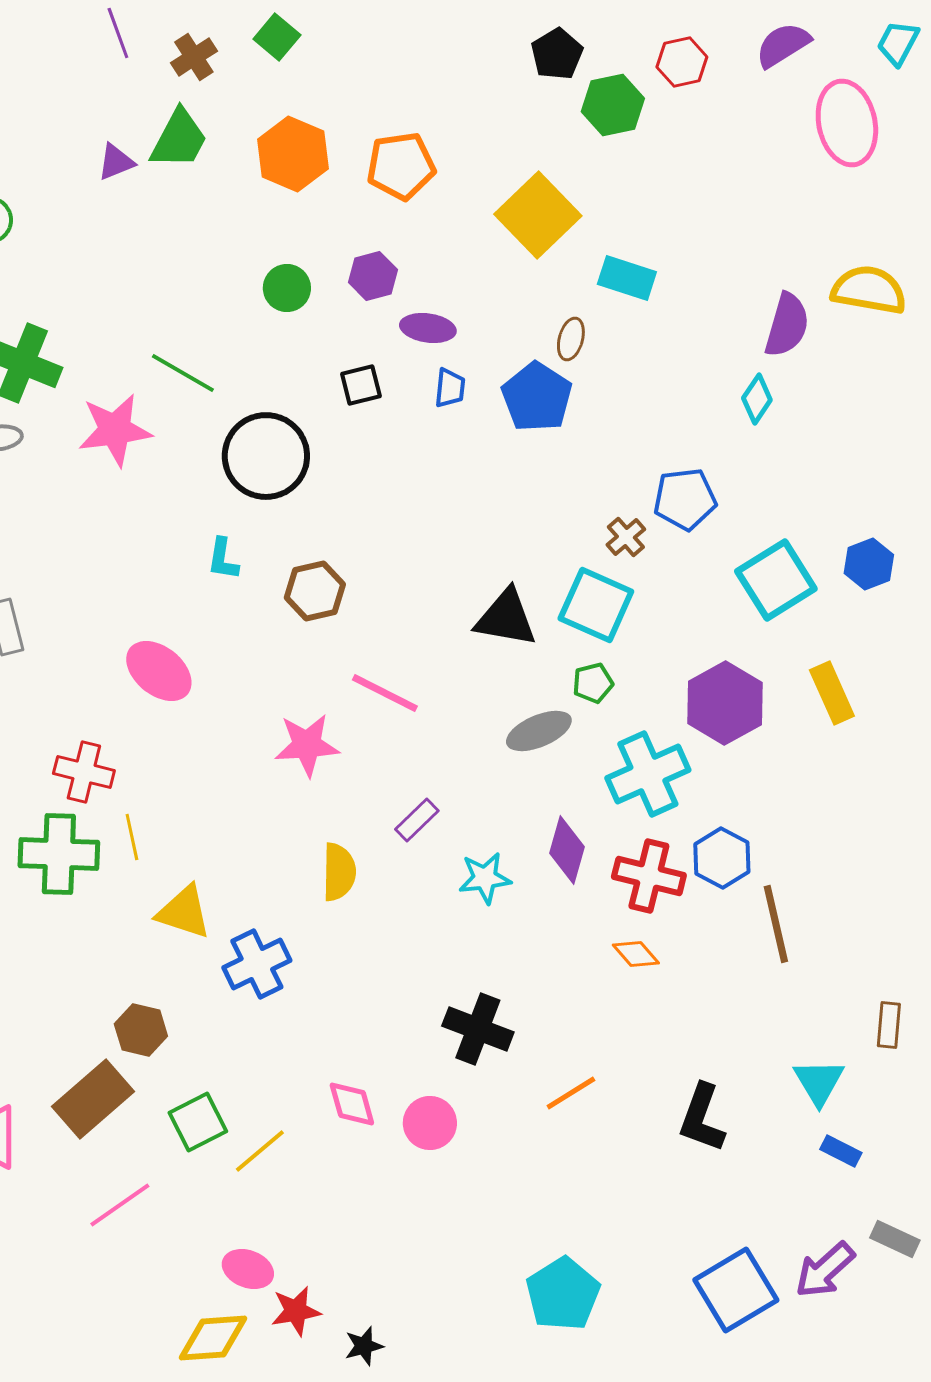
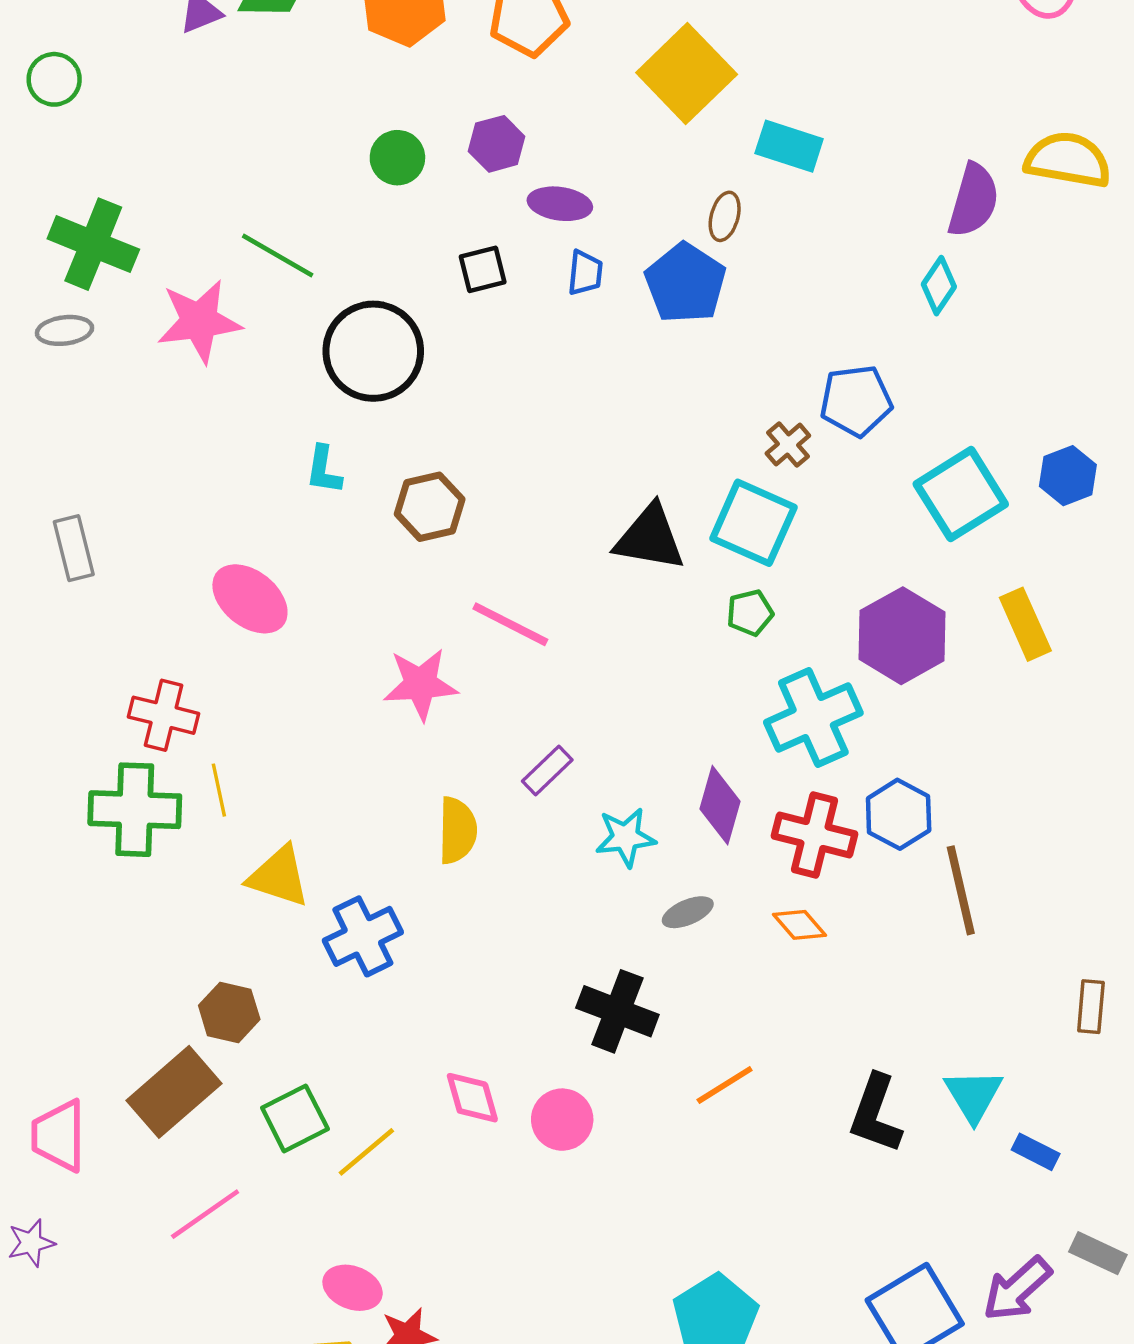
gray ellipse: (539, 731) -> (688, 912), moved, size x0.7
cyan triangle: (819, 1082) -> (973, 1095), moved

